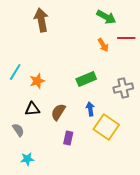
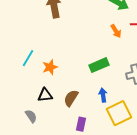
yellow square: (106, 127) -> (119, 113), turned 30

